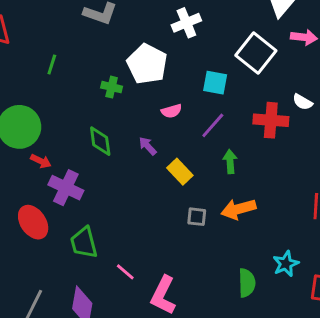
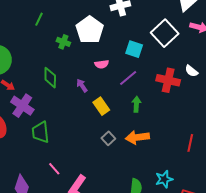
green line: (52, 65) -> (39, 19), moved
gray square: (197, 217) -> (108, 138), turned 32
green trapezoid: (84, 243) -> (40, 132), moved

